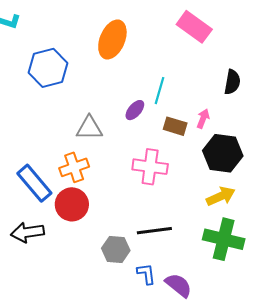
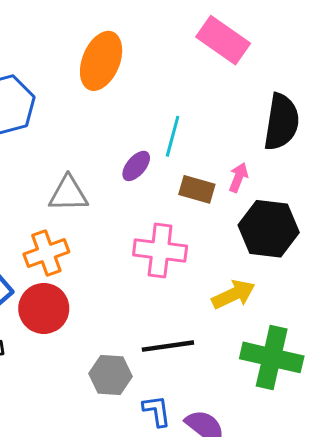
black semicircle: (232, 82) -> (281, 122), size x1.5
yellow arrow: (221, 196) -> (234, 294), moved

